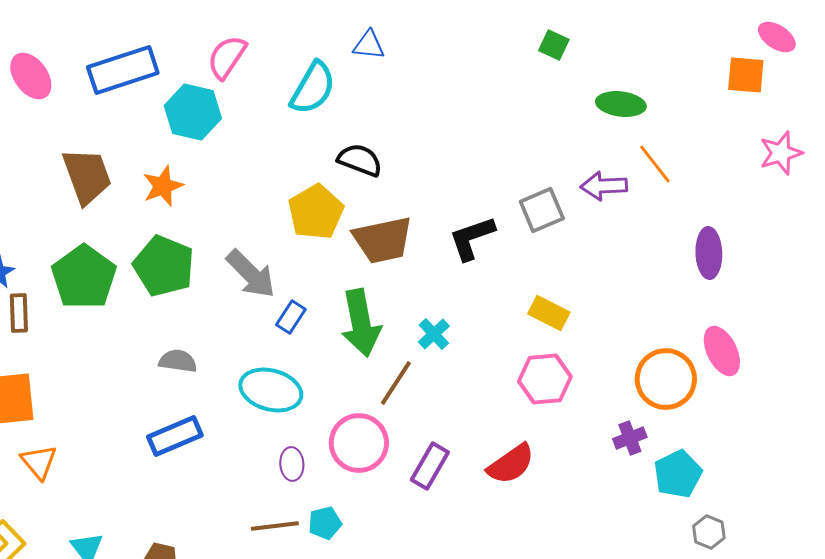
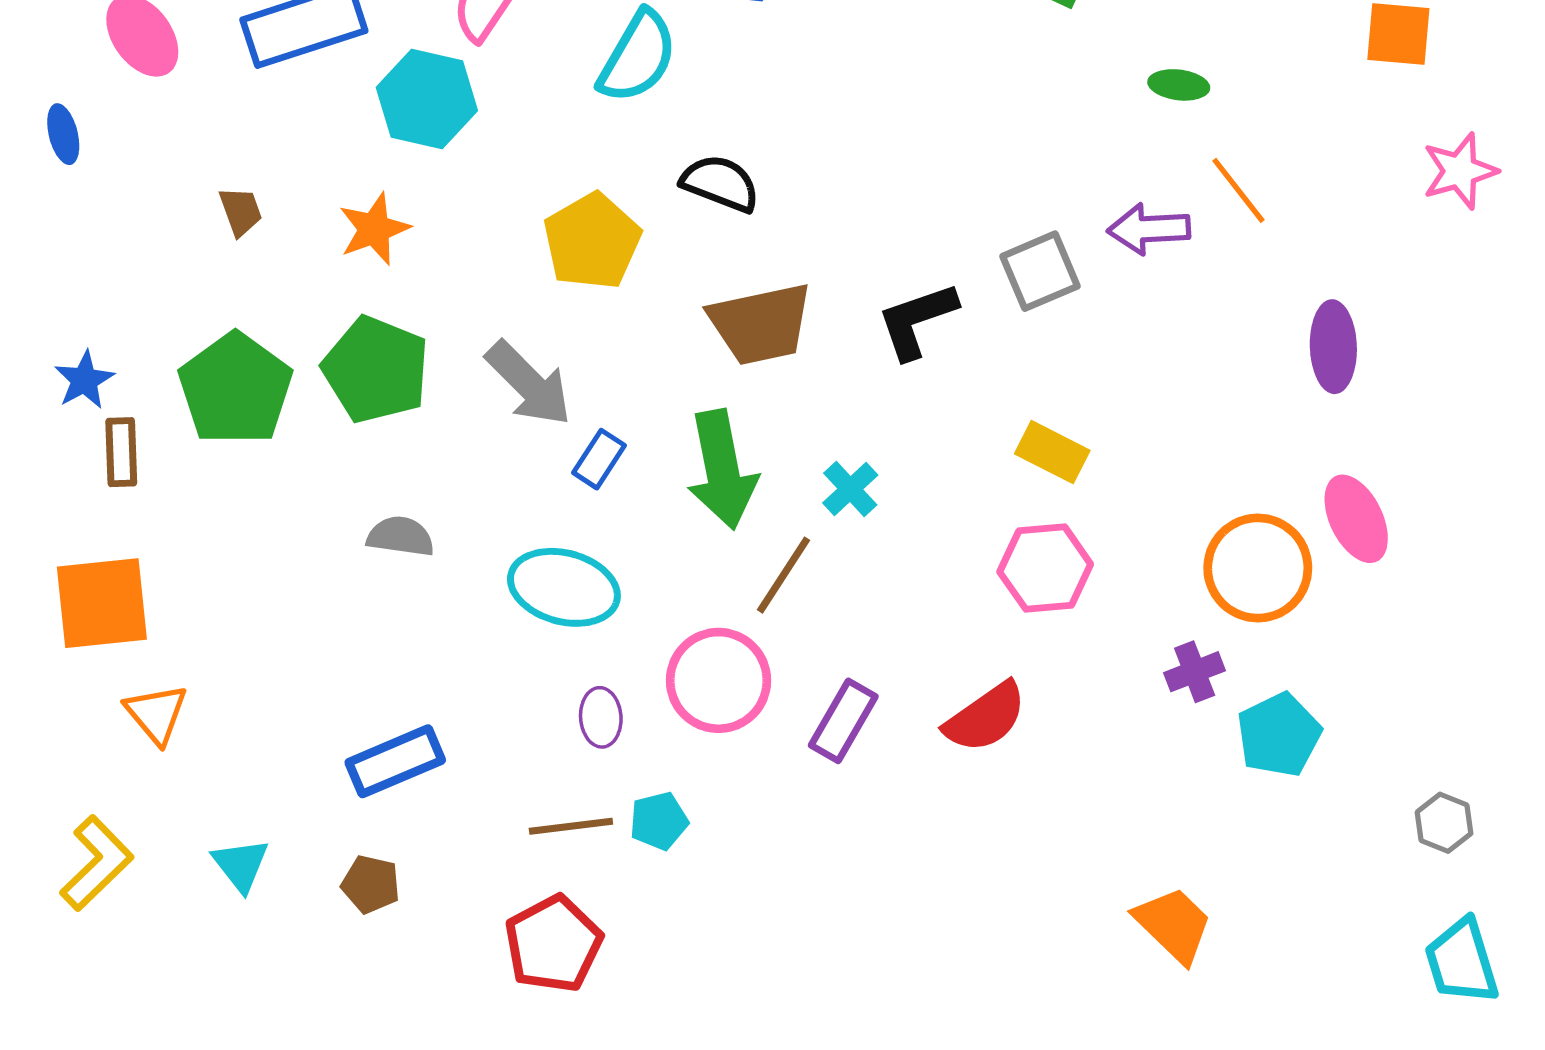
green ellipse: (621, 104) -> (1179, 85), size x0.7
brown trapezoid: (87, 176) -> (241, 211), size x0.5
yellow pentagon: (316, 212) -> (592, 241), moved
blue rectangle: (175, 436) -> (395, 761), moved
gray hexagon: (709, 532) -> (1444, 823), moved

